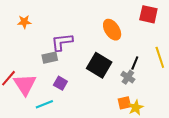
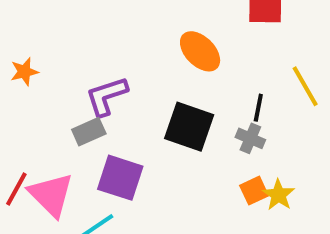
purple square: (60, 83) -> (120, 178), size x1.6

